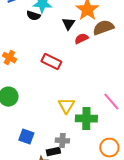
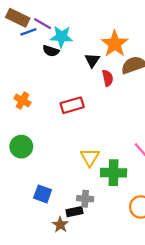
red semicircle: (81, 39) -> (108, 78), turned 104
red rectangle: (51, 62) -> (72, 105), turned -42

